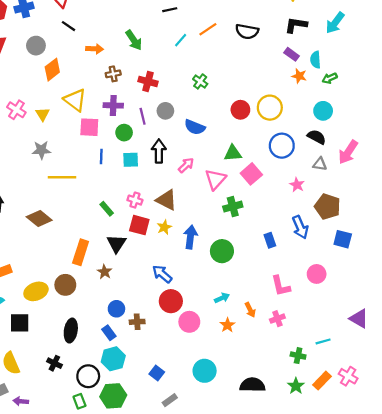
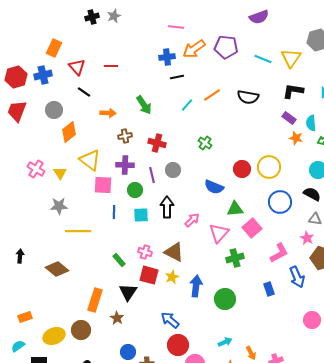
blue semicircle: (195, 127) -> (214, 187), moved
pink star: (297, 185) -> (307, 238), moved
pink L-shape: (281, 286) -> (279, 253), moved, turned -105

